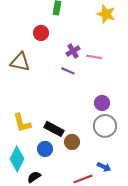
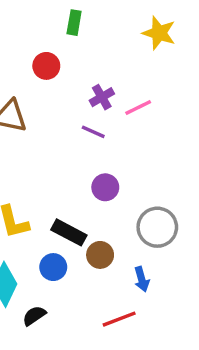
pink line: (94, 57) -> (138, 108), turned -35
purple circle: (102, 103) -> (105, 187), moved
blue arrow: (104, 167) -> (142, 279), moved, turned 48

